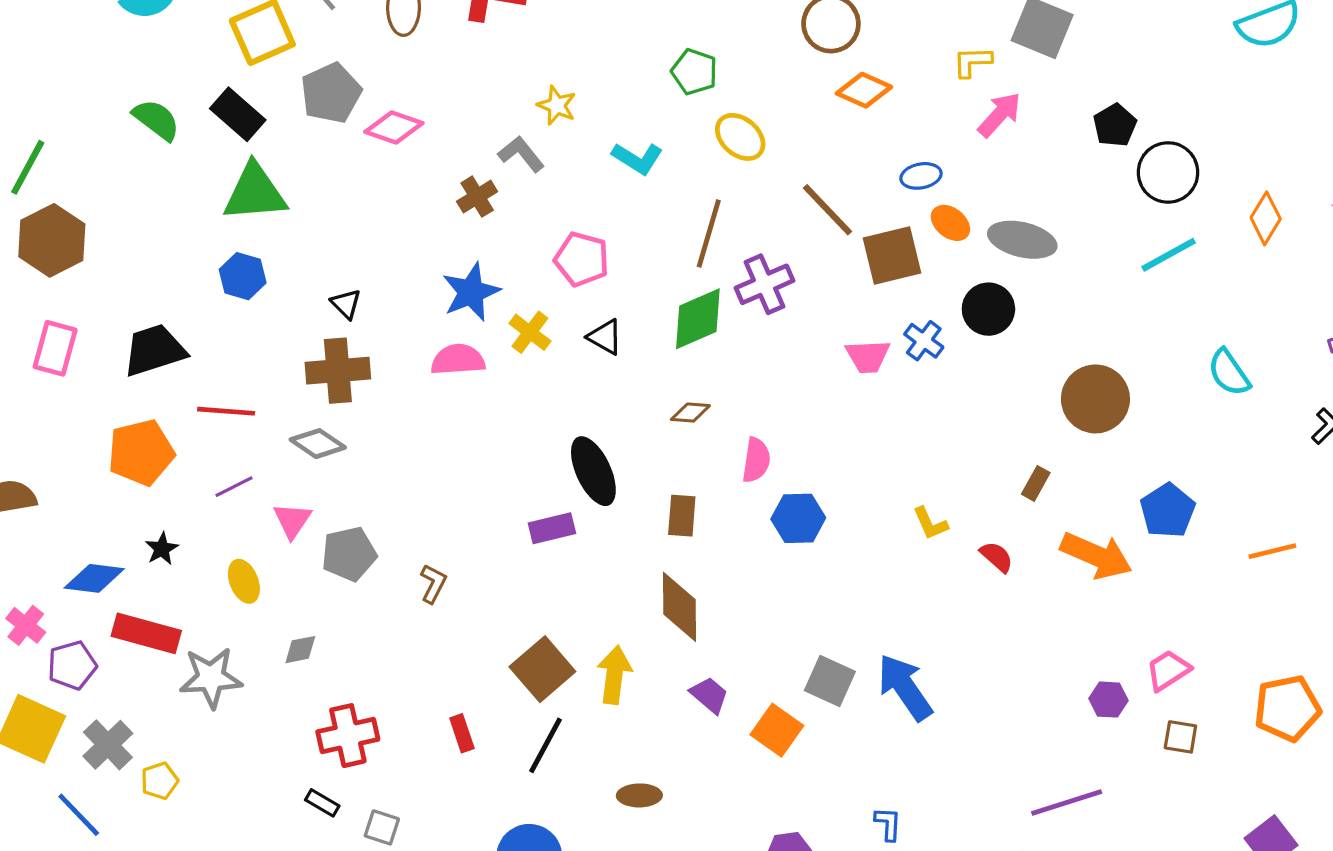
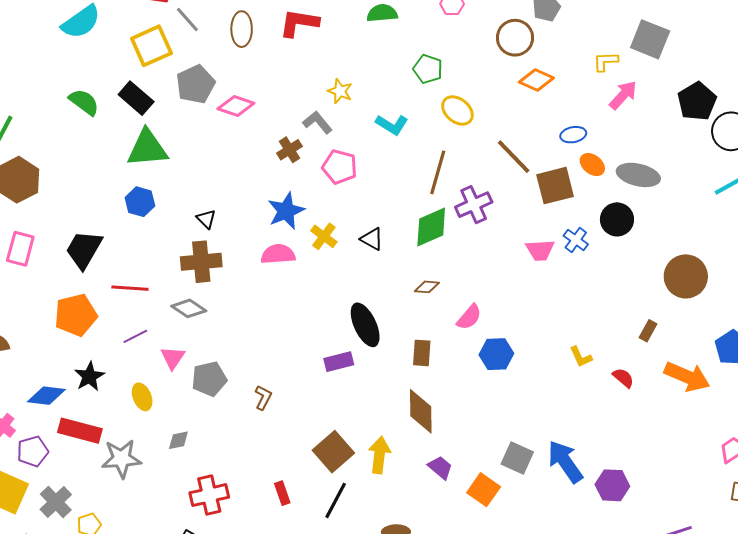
black pentagon: (1115, 125) -> (697, 101), size x1.4
pink pentagon: (582, 259) -> (340, 167), moved
black trapezoid: (154, 350) -> (84, 249), turned -42
pink semicircle: (756, 460) -> (469, 317), turned 32
black star: (162, 549) -> (89, 376), size x1.4
purple hexagon: (1108, 700) -> (612, 485), moved, size x1.4

